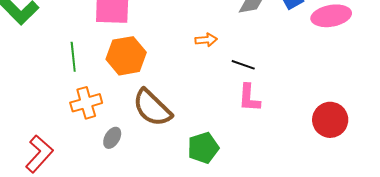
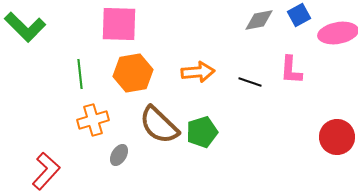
orange arrow: (206, 40) -> (198, 72), moved, size x1.5
pink L-shape: (249, 98) -> (291, 70), moved
green pentagon: (203, 148) -> (202, 132), moved

